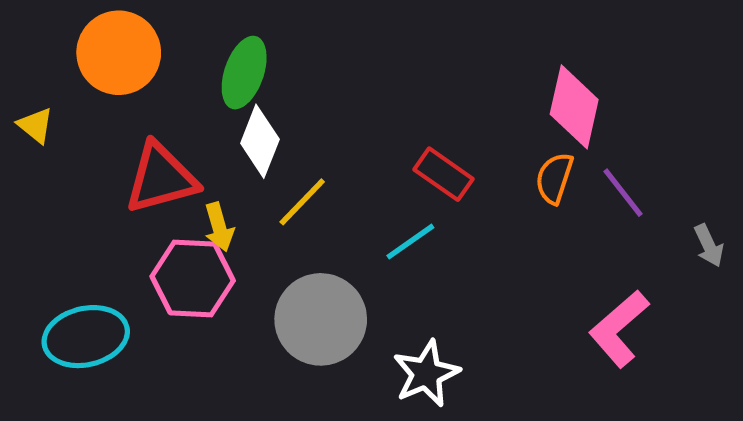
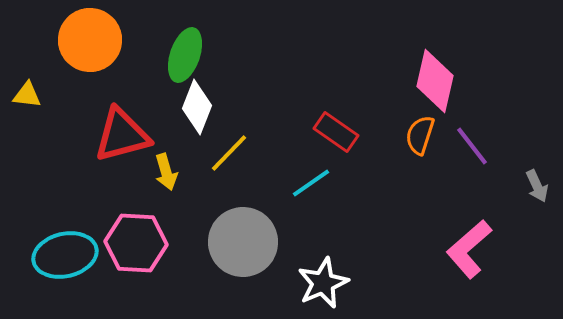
yellow triangle: (36, 125) -> (27, 95), turned -32
pink hexagon: (193, 278) -> (136, 243), moved

